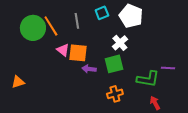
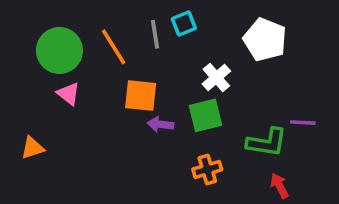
white pentagon: (131, 16) -> (265, 40), moved
gray line: (77, 21) -> (155, 34), moved
orange line: (51, 26) -> (114, 47), moved
pink triangle: (63, 50) -> (68, 94), moved

